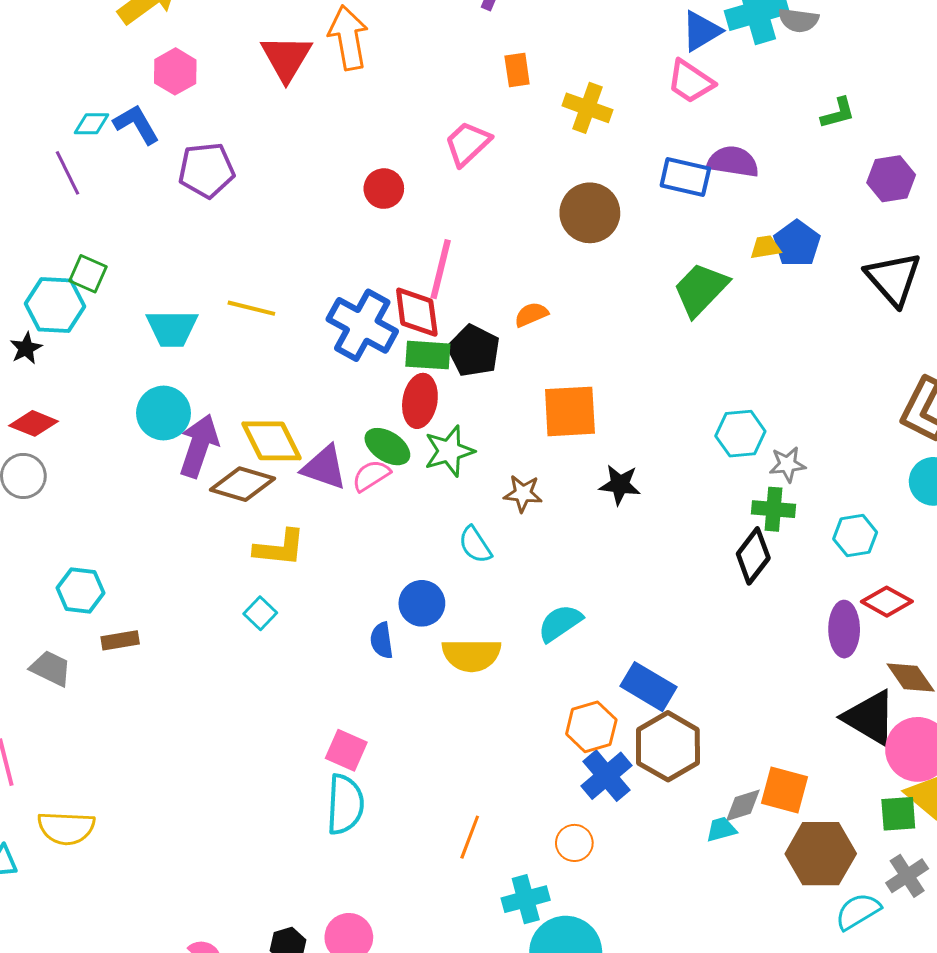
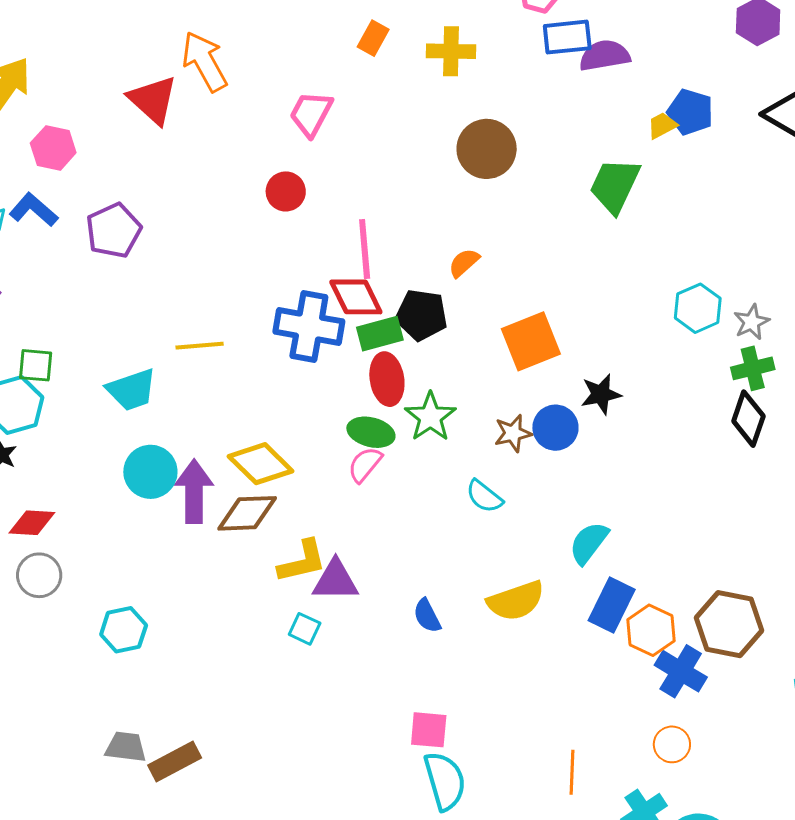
orange rectangle: (517, 70) -> (373, 38), turned 56
pink trapezoid: (467, 143) -> (311, 114), moved
blue rectangle: (685, 177) -> (567, 37), moved
purple triangle: (324, 467) -> (335, 580), moved
cyan hexagon: (81, 590) -> (124, 630), moved
blue circle: (422, 603) -> (555, 428), moved
brown rectangle: (120, 640) -> (175, 762), moved, size x1.4
blue rectangle: (649, 687) -> (612, 605), moved, turned -76

